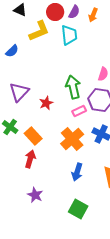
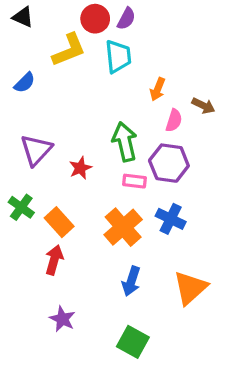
black triangle: (20, 10) -> (23, 17), moved
orange arrow: (93, 15) -> (158, 89), moved
pink rectangle: (79, 111) -> (135, 181), turned 32

